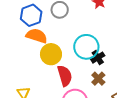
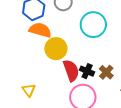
cyan circle: (86, 47) -> (93, 25), moved
black cross: (98, 58) -> (87, 71), moved, turned -32

